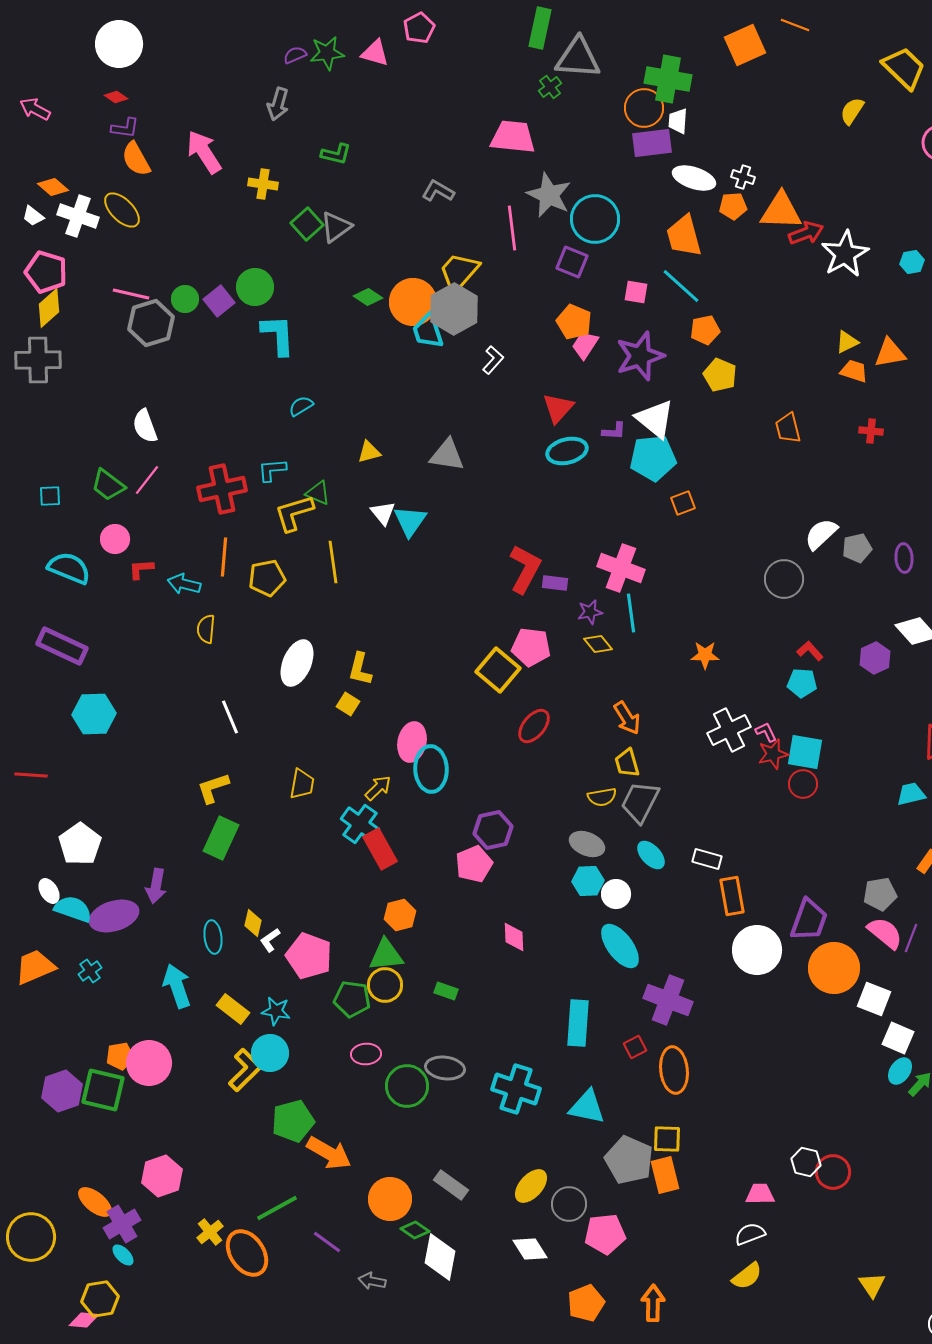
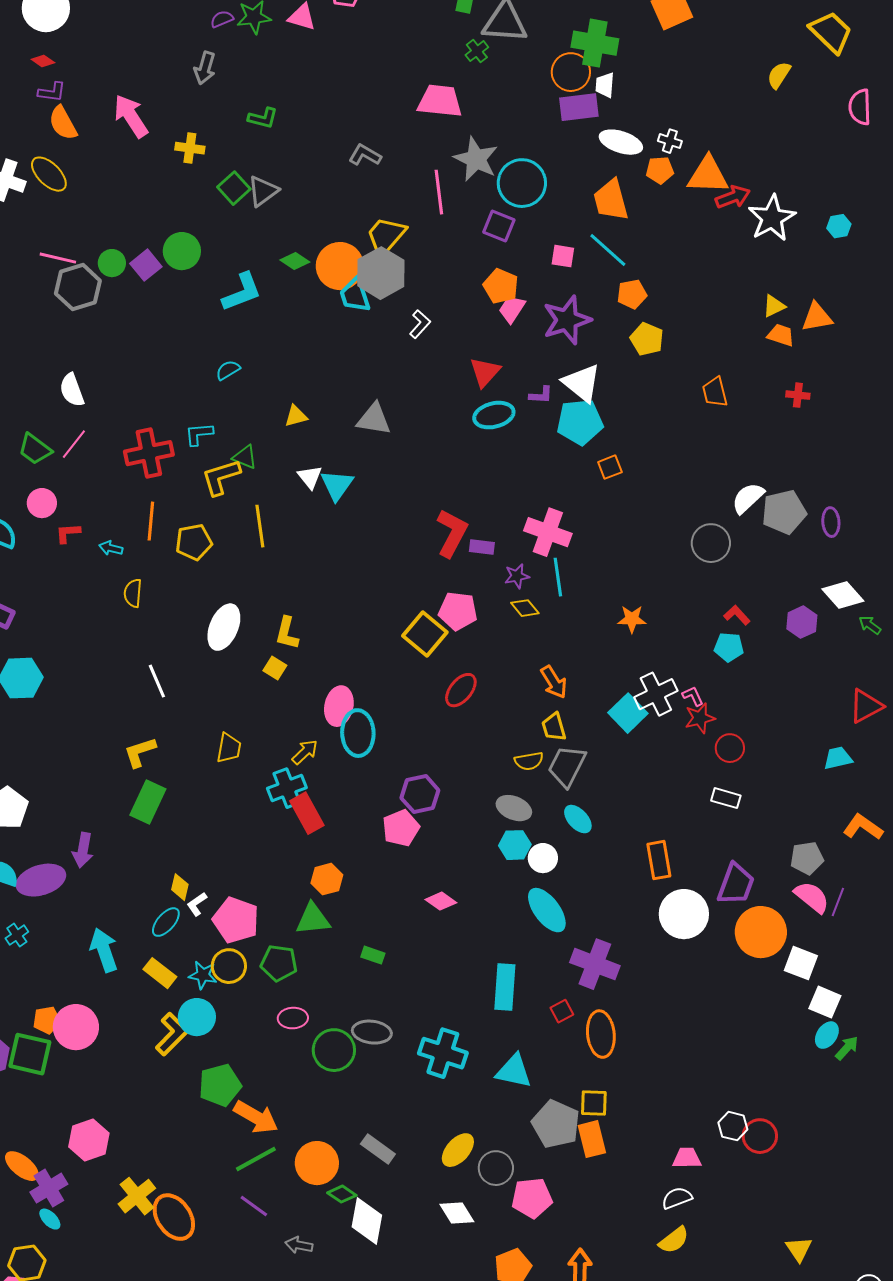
cyan L-shape: (278, 335) -> (242, 292), moved, turned 72
gray pentagon: (857, 548) -> (784, 512), size x1.5
cyan arrow: (184, 584) -> (111, 548), size x0.7
cyan square: (805, 752) -> (628, 713), moved, turned 36
cyan cross: (360, 824) -> (287, 788), turned 33
white rectangle: (707, 859) -> (726, 798), moved
cyan ellipse: (213, 937) -> (166, 922), moved, turned 48
pink diamond: (514, 937) -> (441, 901), turned -52
yellow circle: (385, 985) -> (229, 966), moved
green line: (277, 1208) -> (256, 1159), moved
yellow cross: (210, 1232) -> (137, 1196), size x1.4

